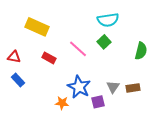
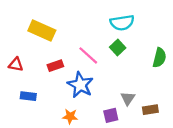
red rectangle: (49, 58) -> (55, 66), turned -48
blue rectangle: (18, 80) -> (28, 96), moved, turned -40
blue star: (79, 87) -> (80, 85), moved
brown rectangle: (133, 88) -> (150, 110), moved

